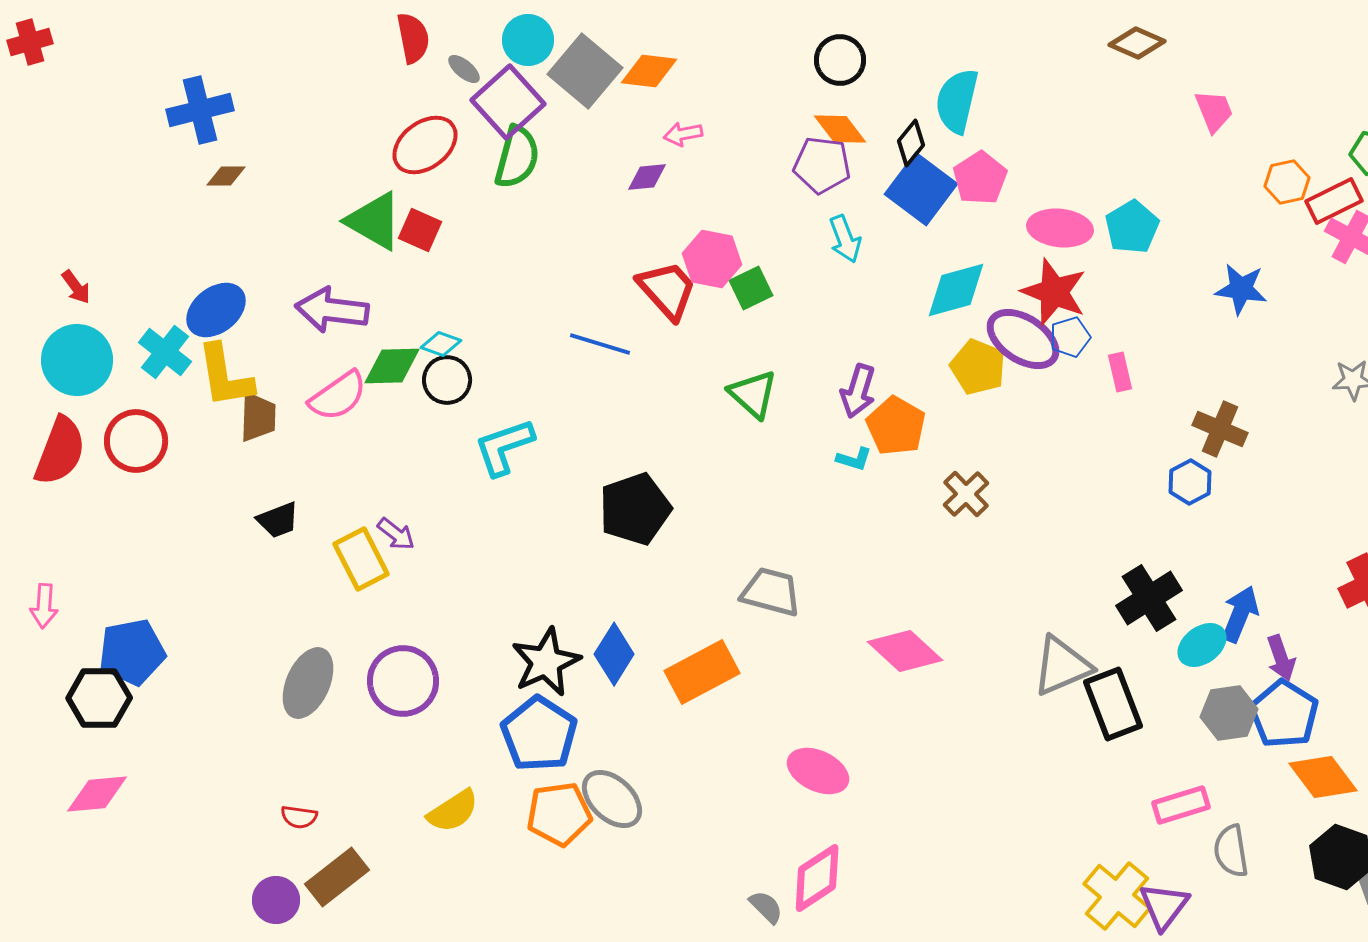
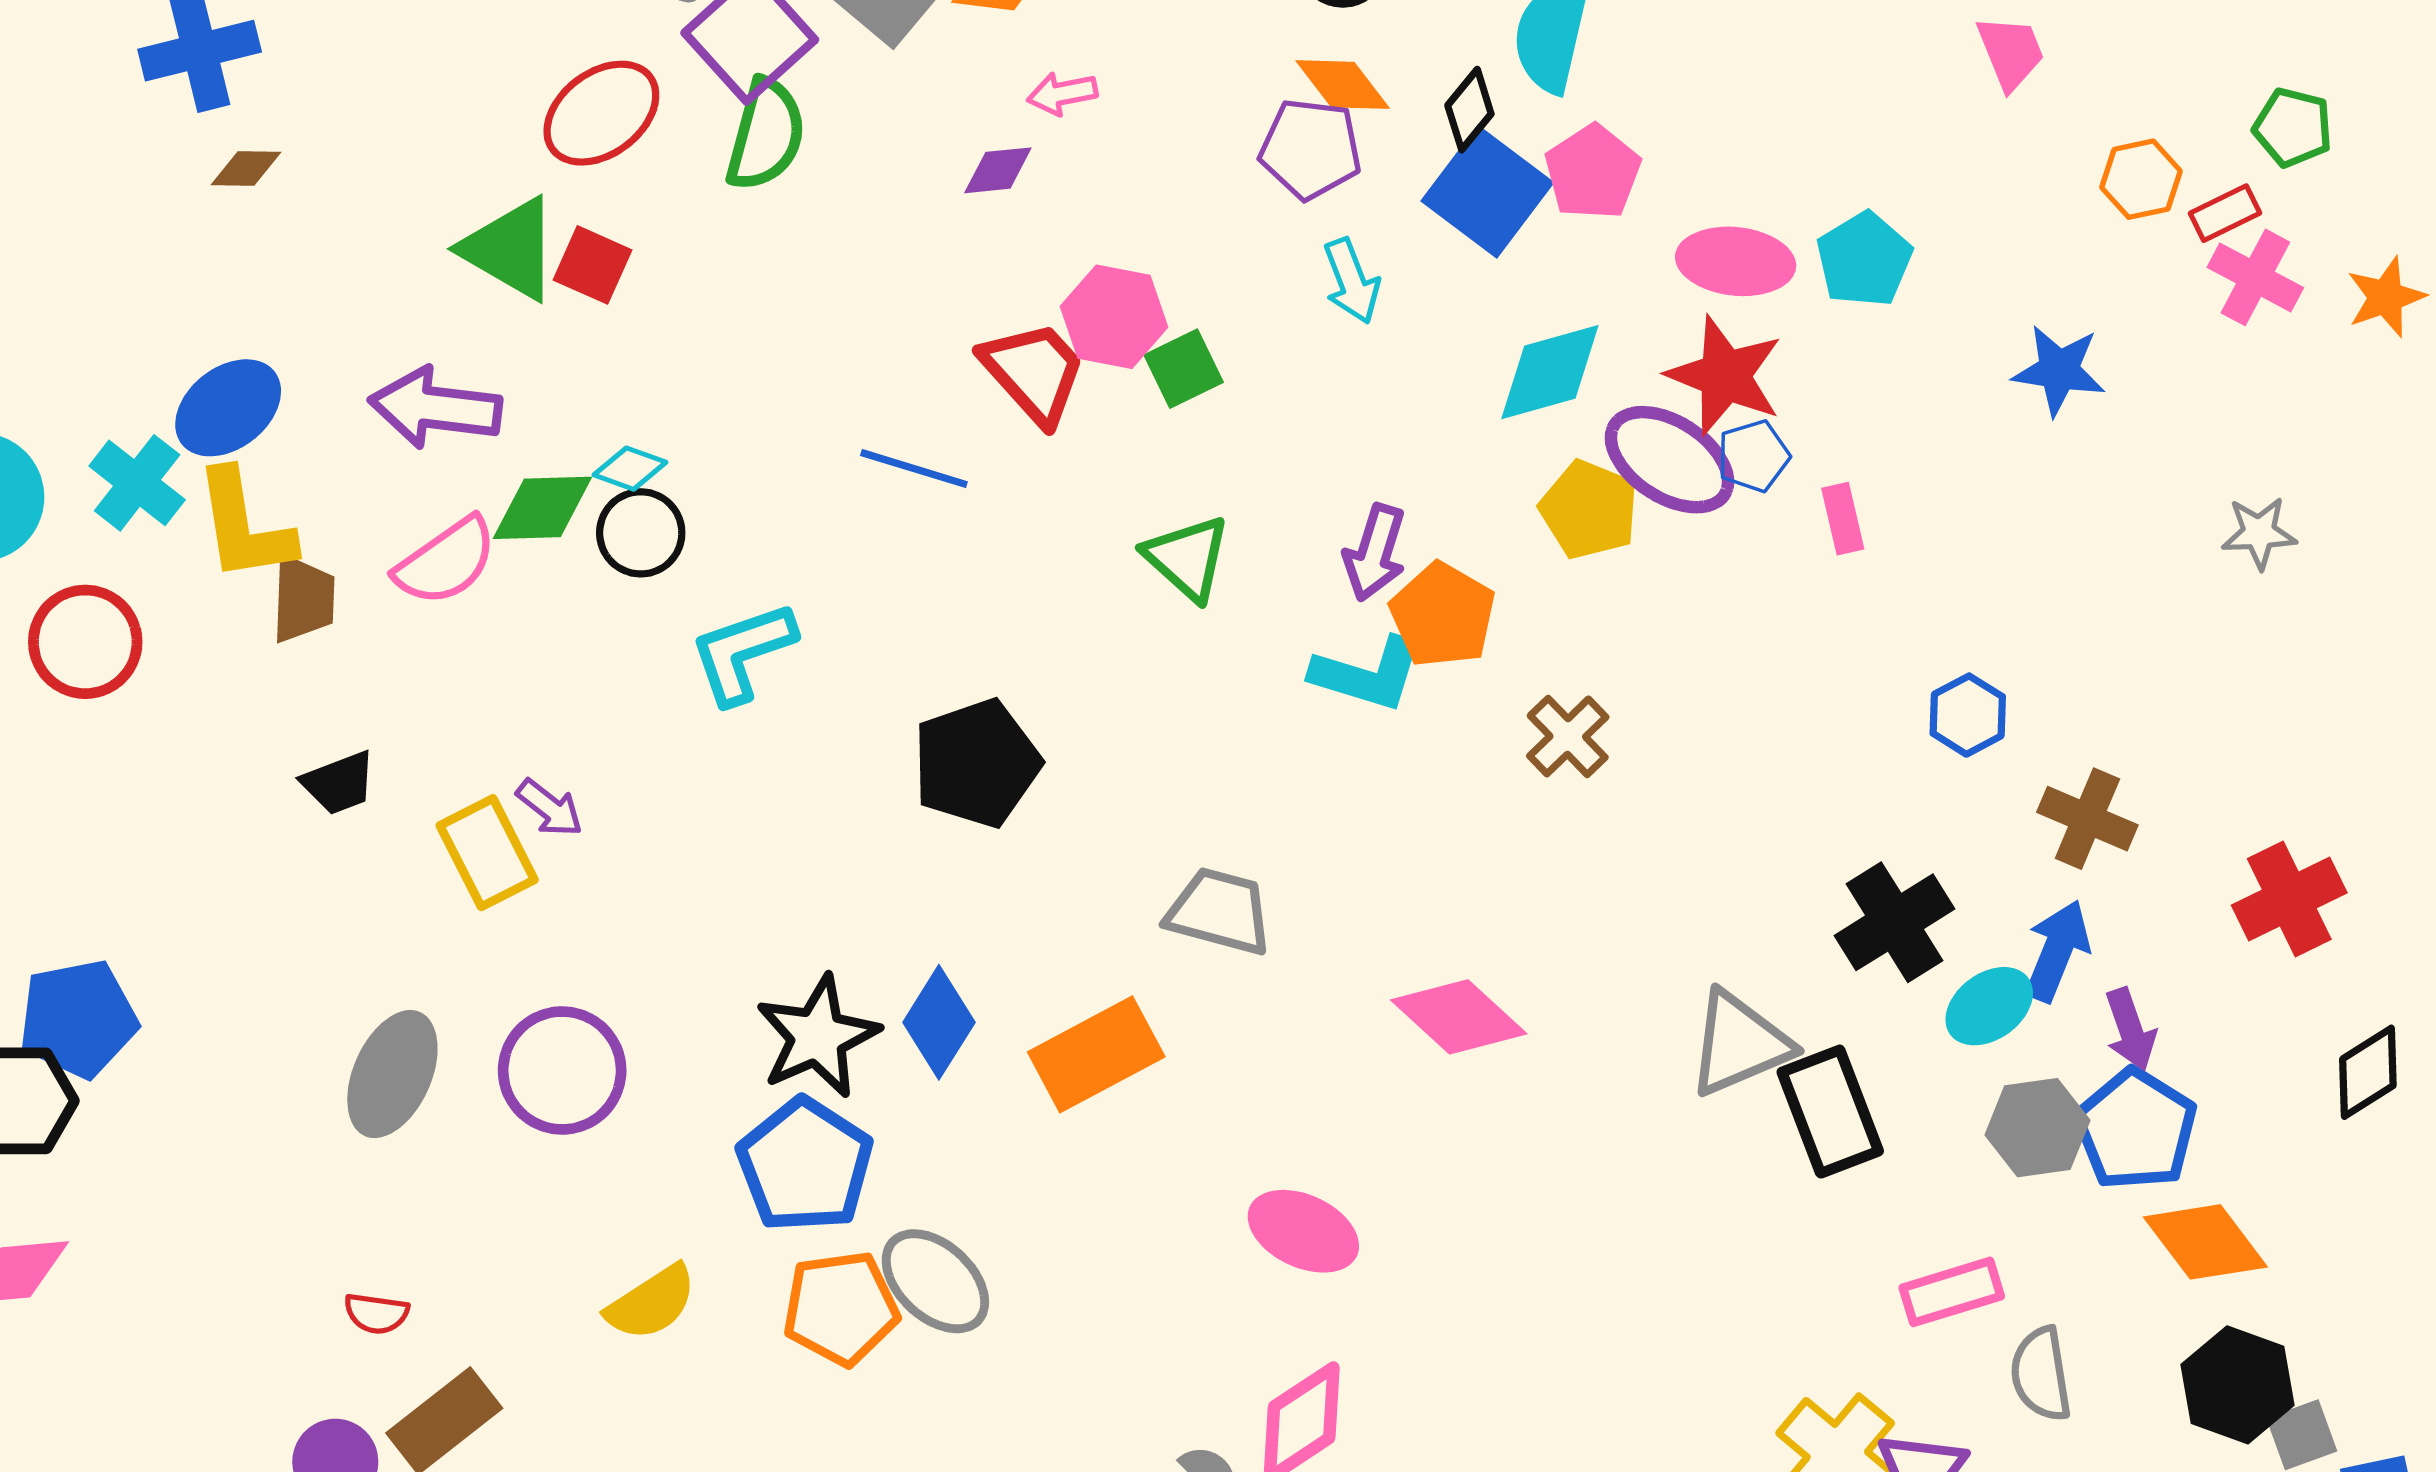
red rectangle: (1334, 201) -> (2225, 213), size x0.7
brown cross: (1220, 429) -> (2087, 819), moved
cyan L-shape: (854, 459) -> (1368, 674), size x1.8

